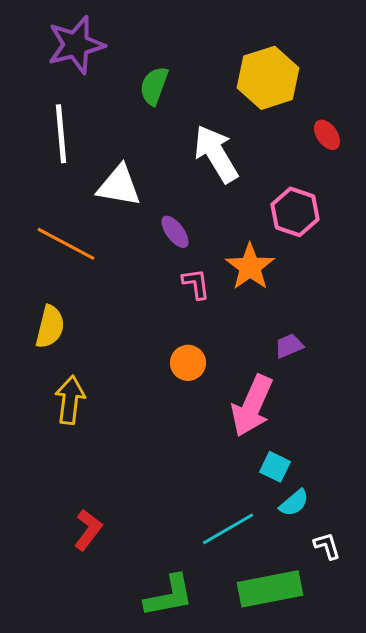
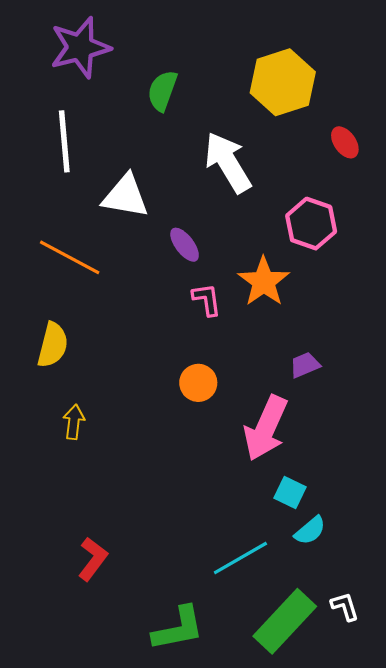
yellow arrow: (70, 400) -> (74, 422), size x0.7
white L-shape: (327, 546) -> (345, 606), moved
green rectangle: (270, 589) -> (285, 621), turned -36

